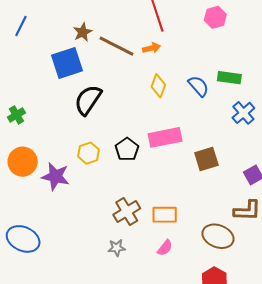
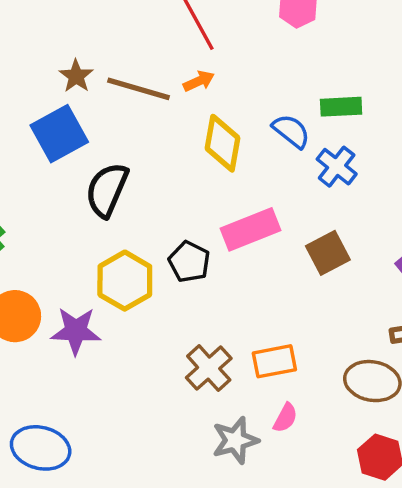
yellow diamond: (158, 86) -> (223, 143), size x1.4
blue cross: (243, 113) -> (337, 167), moved
yellow hexagon: (89, 153) -> (125, 281), size x1.5
gray star: (117, 248) -> (235, 440), moved, size x1.5

